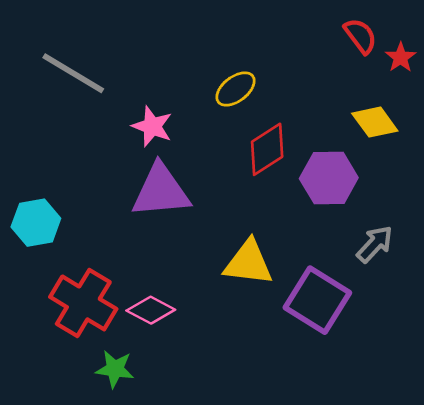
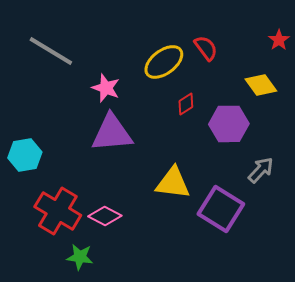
red semicircle: (360, 36) -> (206, 48), moved
yellow ellipse: (235, 89) -> (164, 62), size x1.4
red diamond: (267, 149) -> (186, 104), size x0.6

